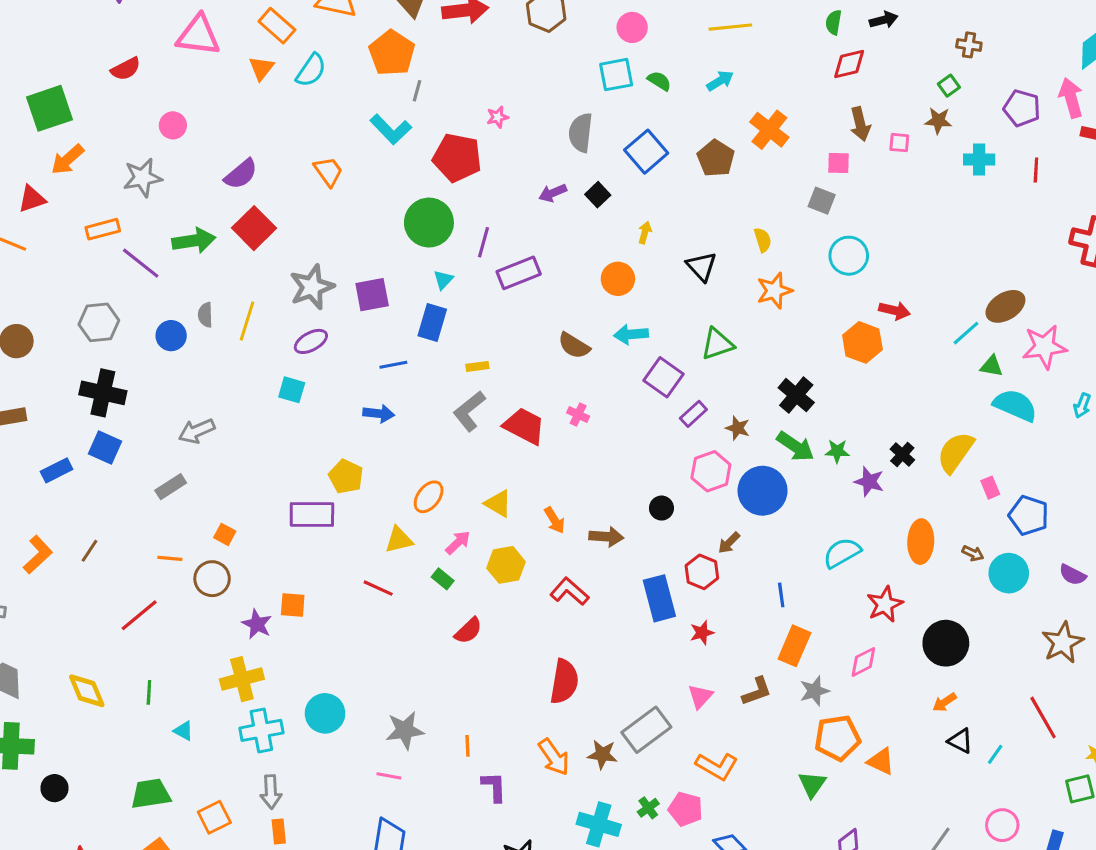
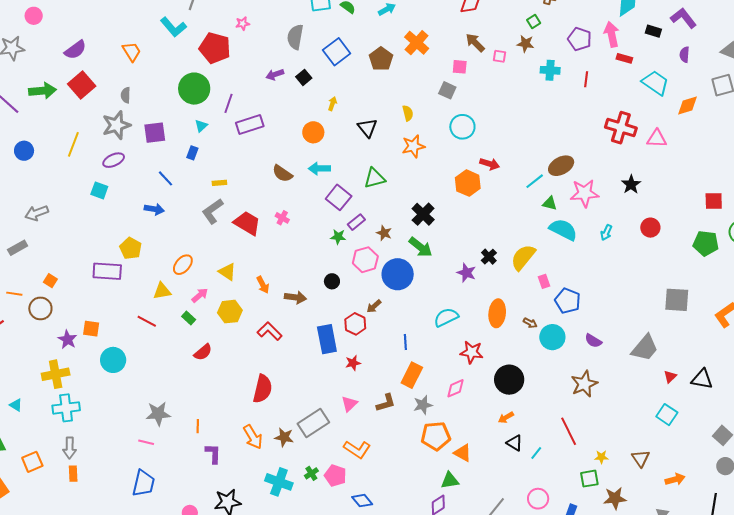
brown arrow: (860, 124) -> (475, 43), turned 145
gray semicircle: (205, 315) -> (126, 95), moved
blue rectangle: (432, 323) -> (192, 153), size x0.6
blue line: (393, 365) -> (166, 178), turned 54
green star: (837, 451) -> (338, 237), moved
red star: (885, 604) -> (472, 352), turned 30
cyan circle: (325, 713) -> (113, 360), moved
green triangle: (812, 784) -> (450, 480), moved, turned 42

